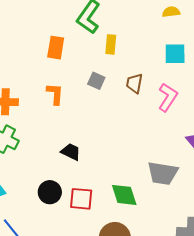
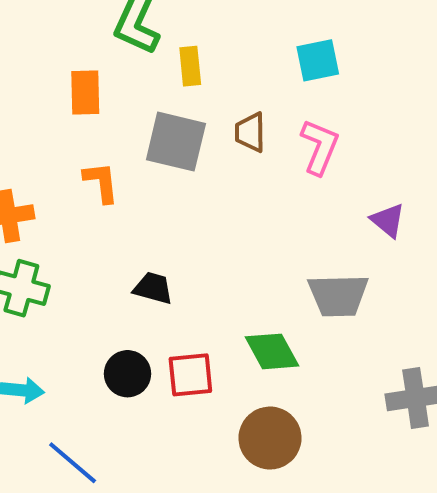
gray square: (96, 81) -> (176, 142), size x1.8

